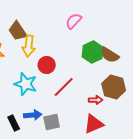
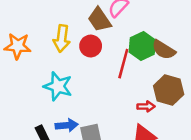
brown trapezoid: (18, 31) -> (99, 20), moved
red circle: (47, 65) -> (91, 46), moved
red line: (64, 87) -> (123, 64), moved, turned -30

